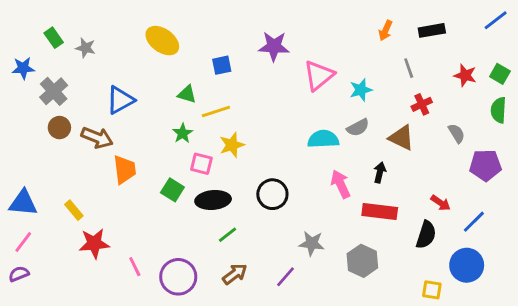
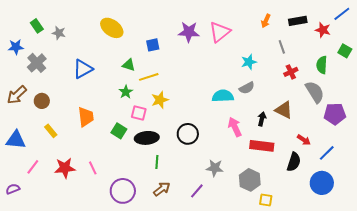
pink triangle: (319, 75) -> (220, 32), moved
red star: (465, 75) -> (323, 30), moved
green semicircle: (499, 110) -> (322, 65), moved
brown circle: (59, 128) -> (42, 101), moved
gray semicircle: (456, 133) -> (315, 92), size x1.6
brown arrow: (97, 138) -> (17, 95), moved, turned 115
brown triangle: (401, 138) -> (284, 110), moved
yellow rectangle: (74, 210) -> (51, 131), moved
green line: (228, 235) -> (157, 162), turned -48
pink line: (23, 242) -> (33, 167), moved
pink line: (135, 267) -> (93, 168), moved
yellow square: (432, 290) -> (266, 200), moved

